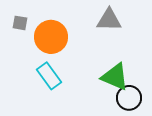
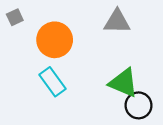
gray square: (20, 23) -> (15, 17), moved, turned -35

